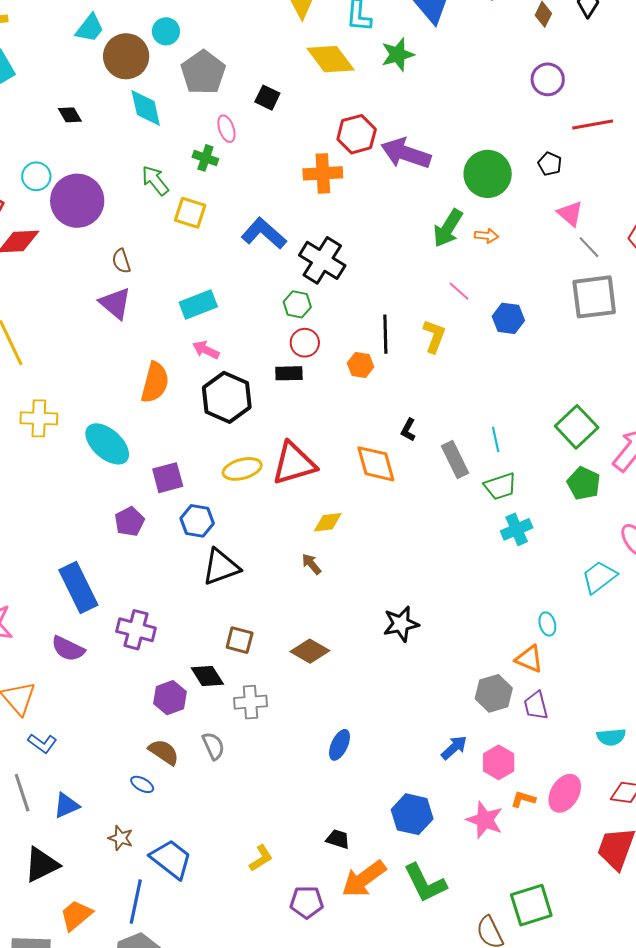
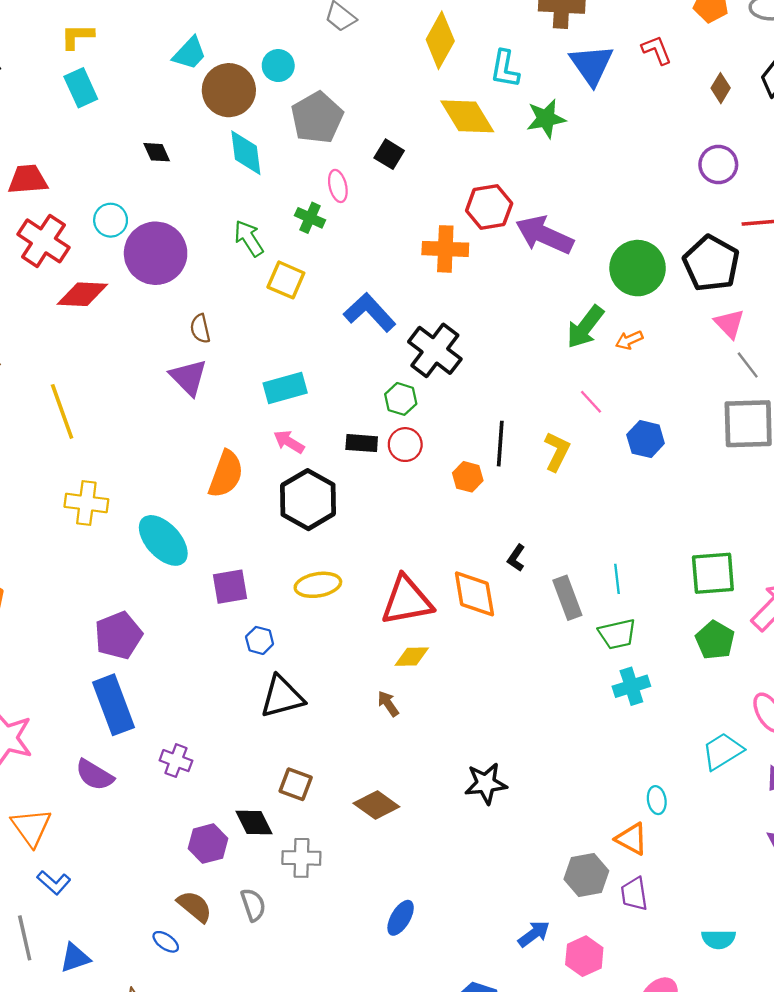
black pentagon: (550, 164) -> (711, 263), size x2.0
orange arrow: (486, 236) -> (629, 340), turned 145
black rectangle: (289, 373) -> (362, 443), moved
green square: (577, 427) -> (713, 573), turned 33
red triangle: (294, 463) -> (407, 601), moved
blue hexagon: (197, 521) -> (260, 640), size x0.7
purple pentagon: (130, 522) -> (118, 635), moved, size x1.4
purple cross: (136, 630) -> (176, 761), size x0.7

